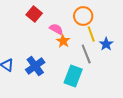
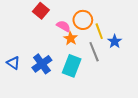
orange circle: (83, 16) -> (83, 20), moved
cyan rectangle: (73, 76) -> (72, 66), moved

